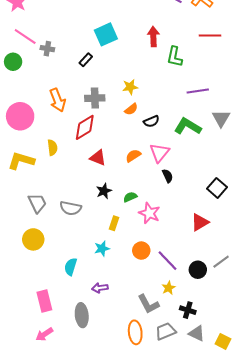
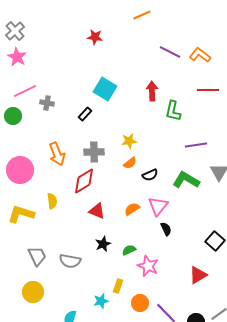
cyan square: (106, 34) -> (105, 89), turned -35
pink line: (25, 37) -> (25, 91), turned -60
yellow rectangle: (114, 223) -> (118, 286), moved

